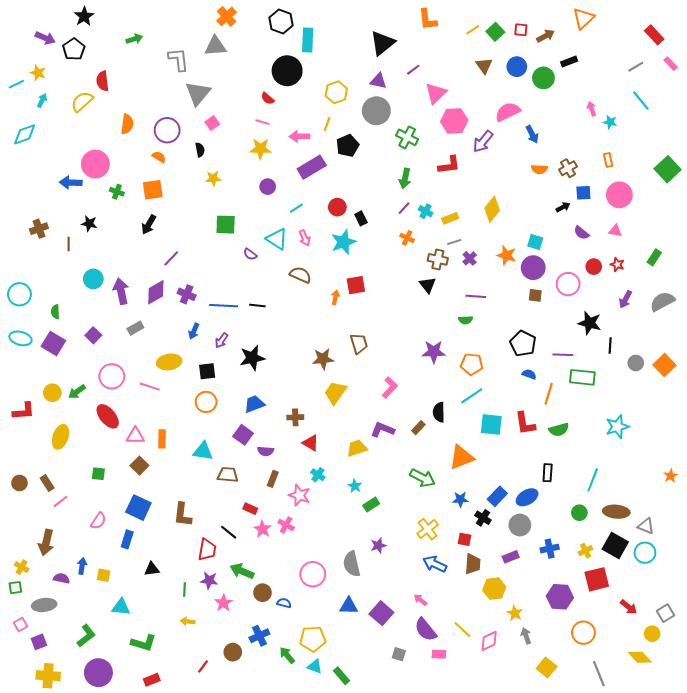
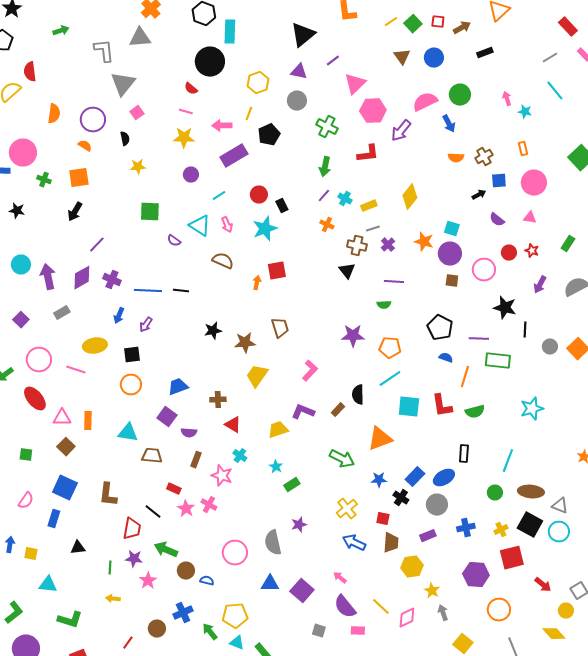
green circle: (543, 78) -> (460, 95), moved
gray circle: (376, 111) -> (297, 101), size x0.7
black star: (252, 358) -> (213, 331), moved, size x0.7

